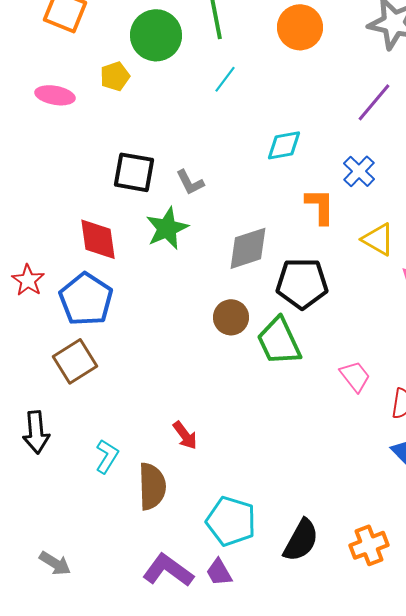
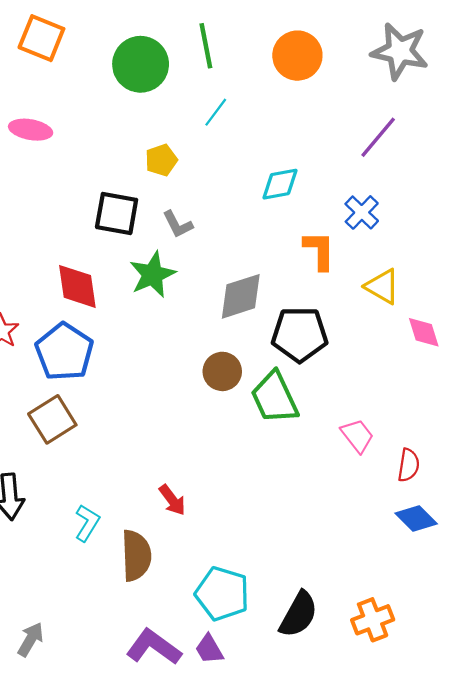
yellow pentagon: (115, 76) -> (161, 160), moved
gray arrow: (55, 563) -> (31, 639), turned -92

